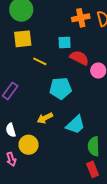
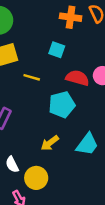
orange cross: (81, 18) -> (71, 17), turned 30
cyan square: (65, 42) -> (57, 50), turned 32
red semicircle: (79, 58) -> (77, 78), moved

